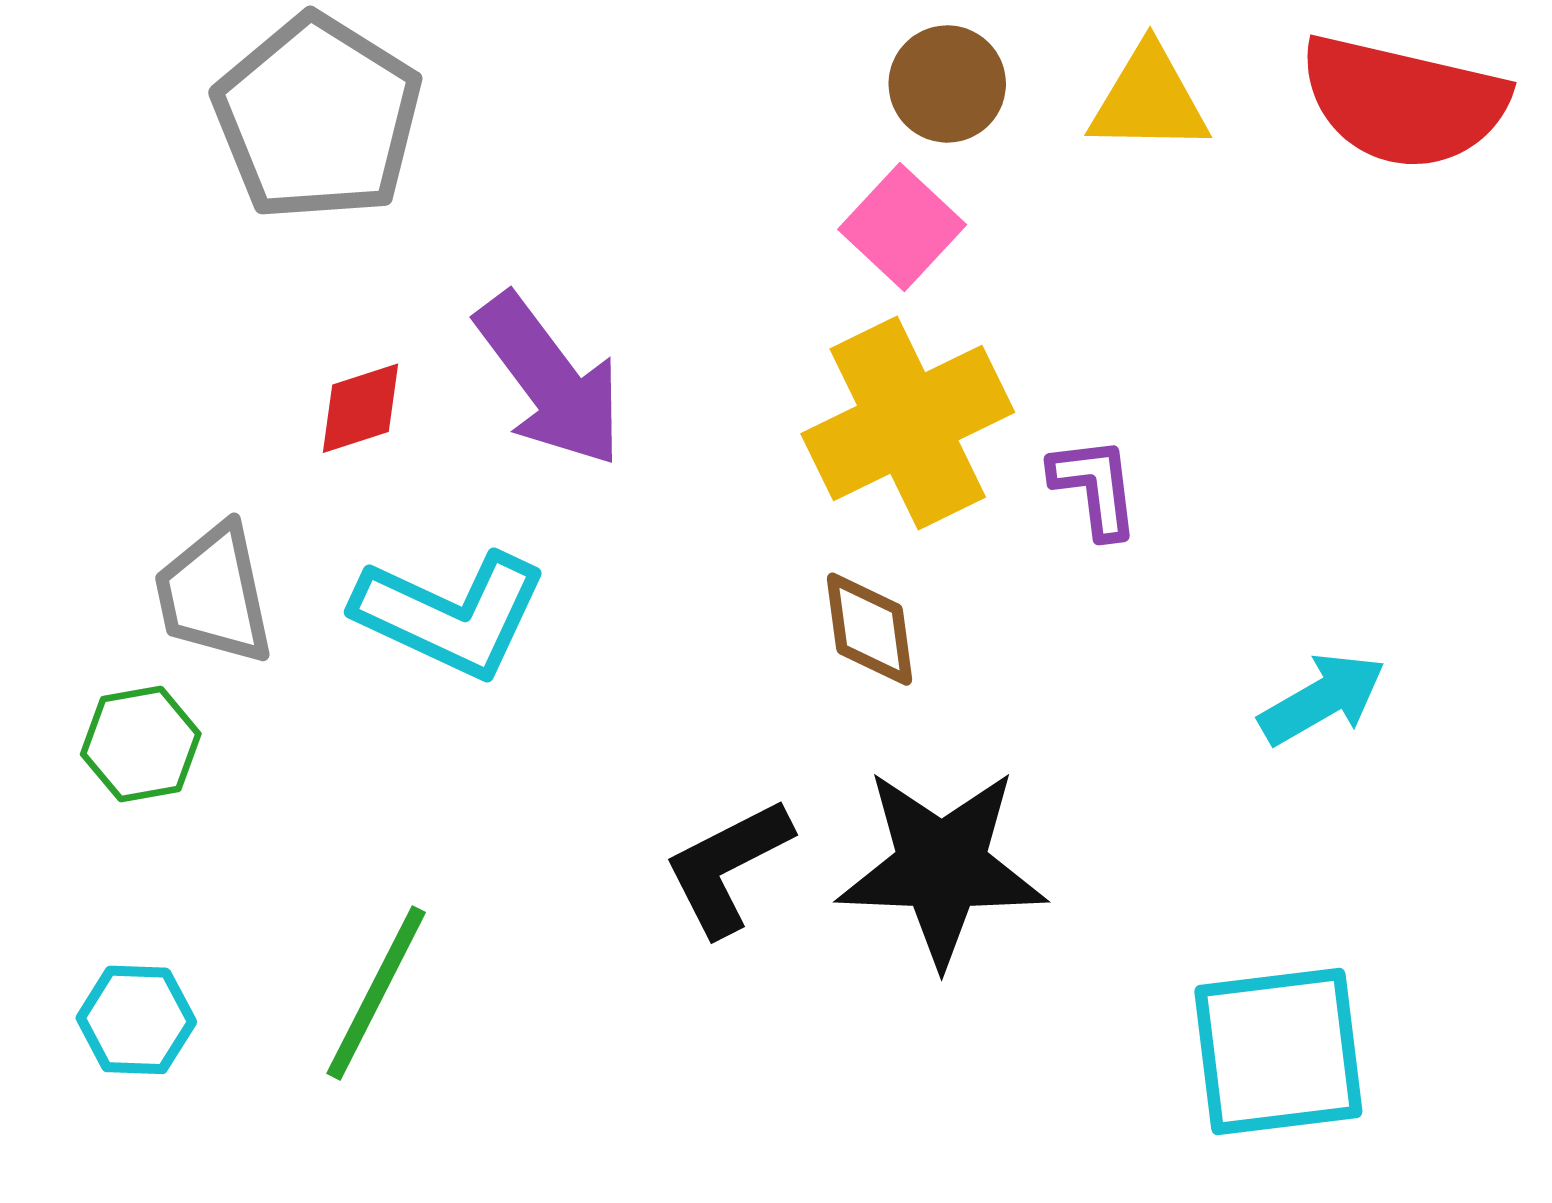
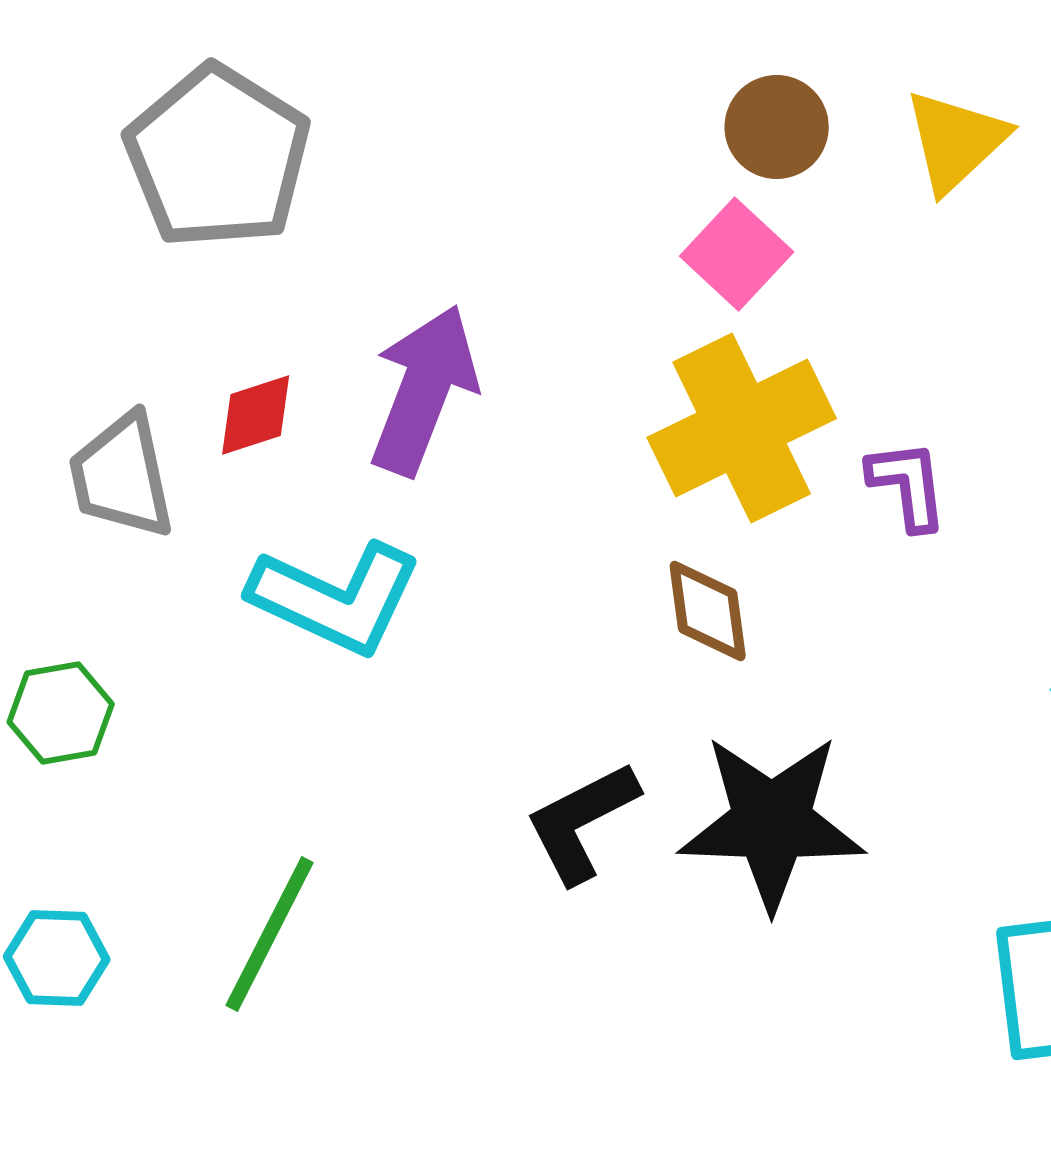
yellow triangle: (1149, 100) -> (956, 141), turned -44
purple arrow: (550, 380) -> (424, 390), turned -122
gray trapezoid: (214, 594) -> (122, 476), moved

